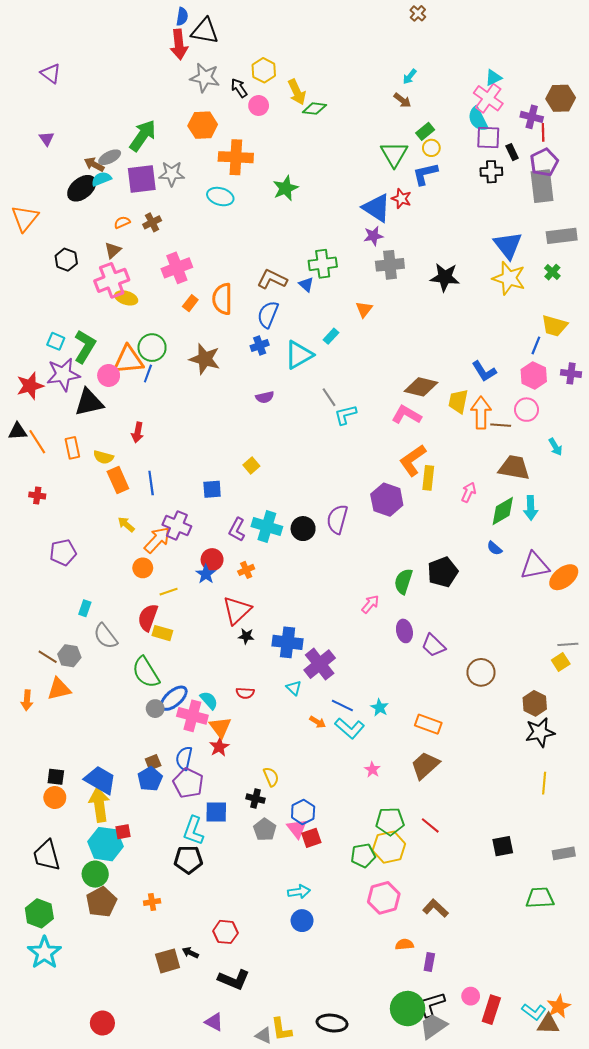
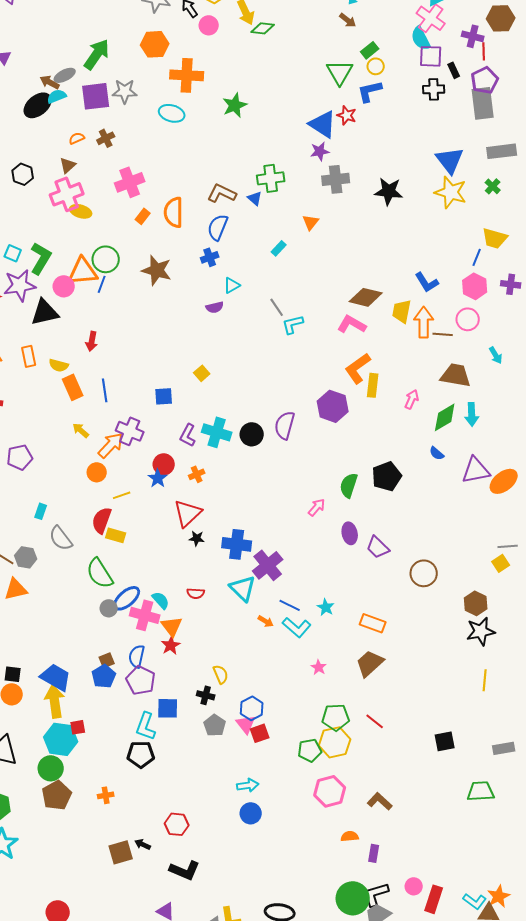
cyan triangle: (299, 355) -> (232, 285), moved, size x0.6
cyan triangle: (294, 688) -> (243, 588), size x1.8

